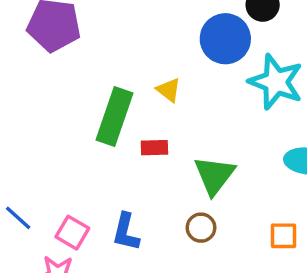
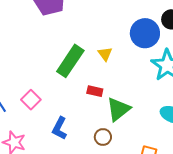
red rectangle: (154, 148) -> (95, 91), moved
pink square: (72, 233) -> (31, 100), moved

